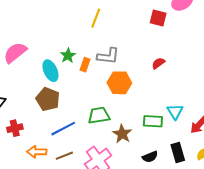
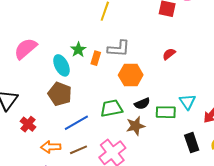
red cross: (15, 128) -> (28, 124), turned -35
brown star: (122, 134) -> (135, 126), turned 30
black semicircle: (150, 157) -> (142, 104), moved

